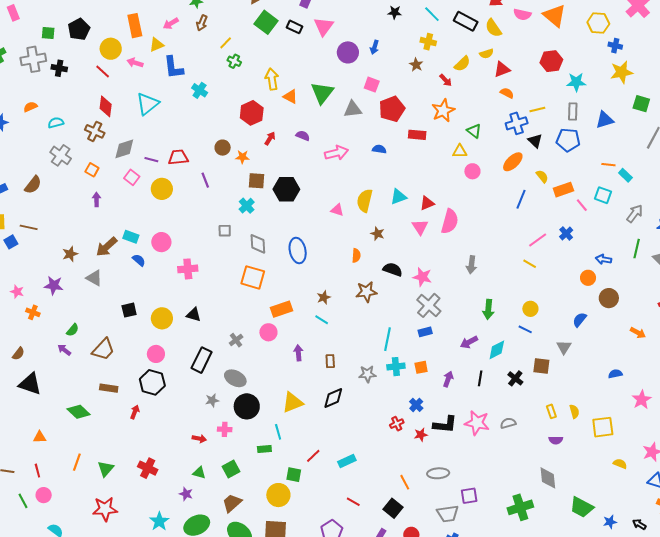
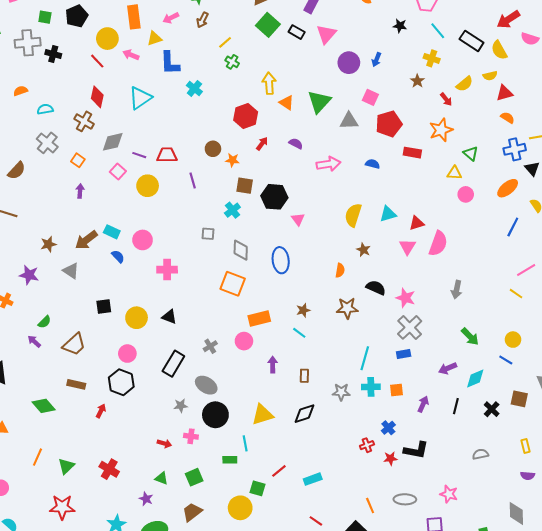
pink triangle: (337, 210) -> (298, 219), moved, turned 32
green arrow: (488, 309) -> (470, 337), turned -54
pink star: (477, 423) -> (449, 494), moved, size x0.7

